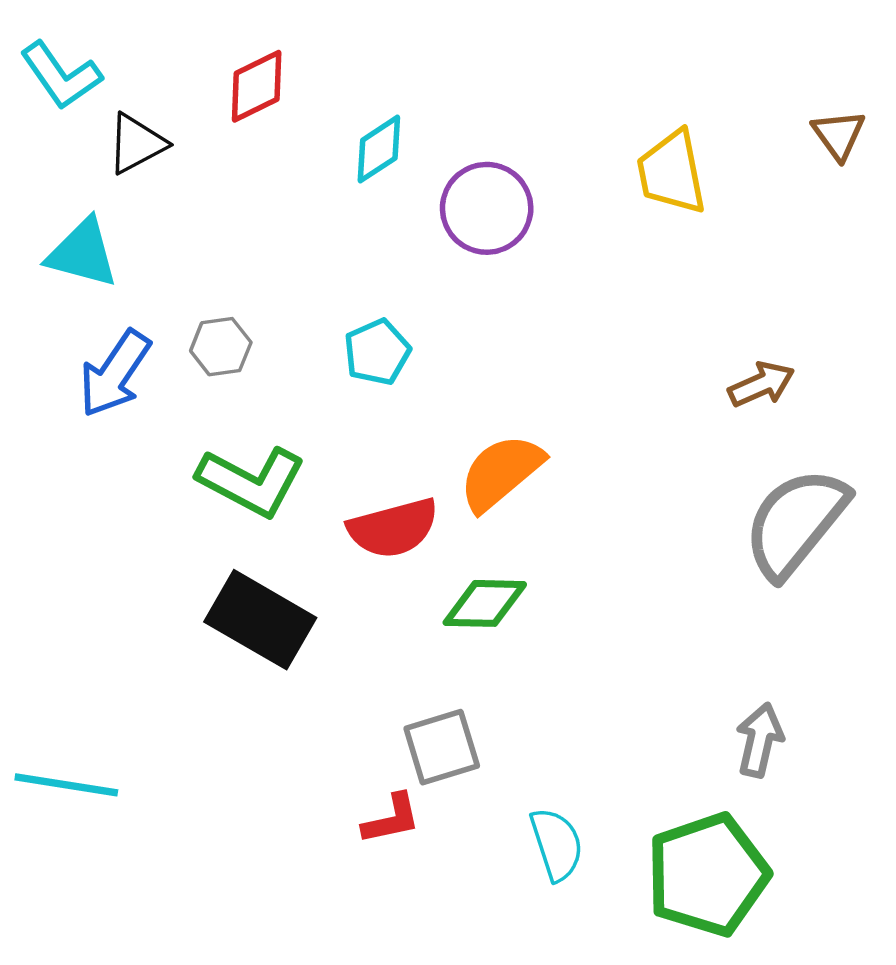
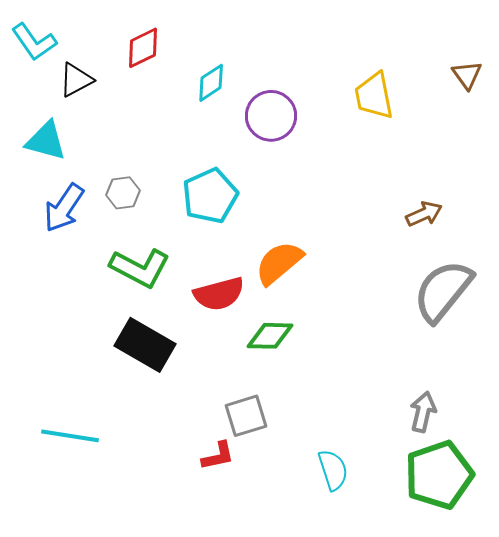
cyan pentagon: (377, 352) -> (210, 196), size x1.5
cyan line: (66, 785) -> (70, 436), moved
cyan semicircle: (557, 844) -> (333, 470), moved
green pentagon: (708, 875) -> (439, 475), moved

